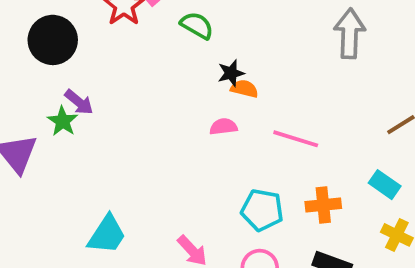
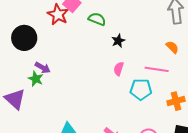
orange semicircle: (244, 89) -> (172, 47), moved, turned 40
pink semicircle: (223, 127) -> (119, 69), turned -56
cyan pentagon: (262, 210) -> (141, 89), moved

